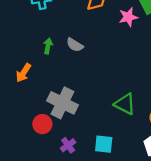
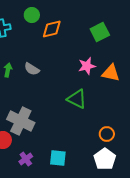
pink star: (128, 17) -> (87, 66), moved
green triangle: (125, 104) -> (77, 99), moved

